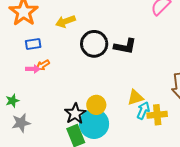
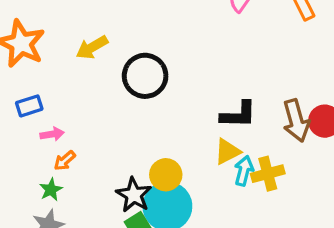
blue rectangle: (33, 44) -> (29, 106), moved
black L-shape: (125, 46) -> (238, 115), moved
orange arrow: (43, 65) -> (65, 161), moved
green star: (12, 101) -> (51, 190), moved

